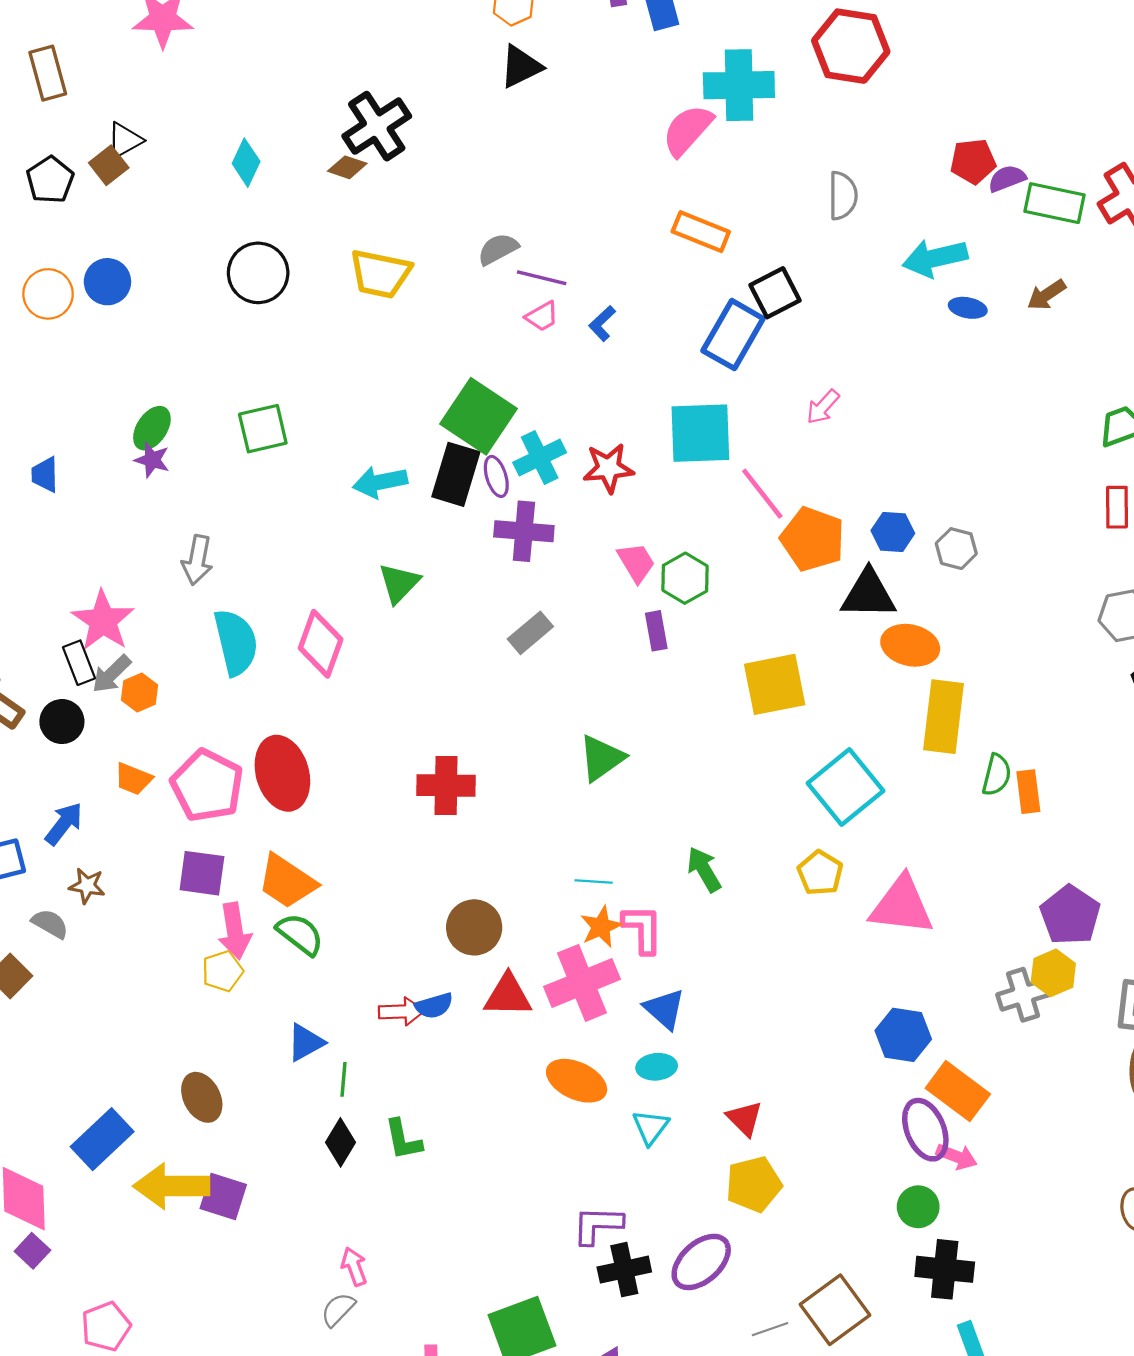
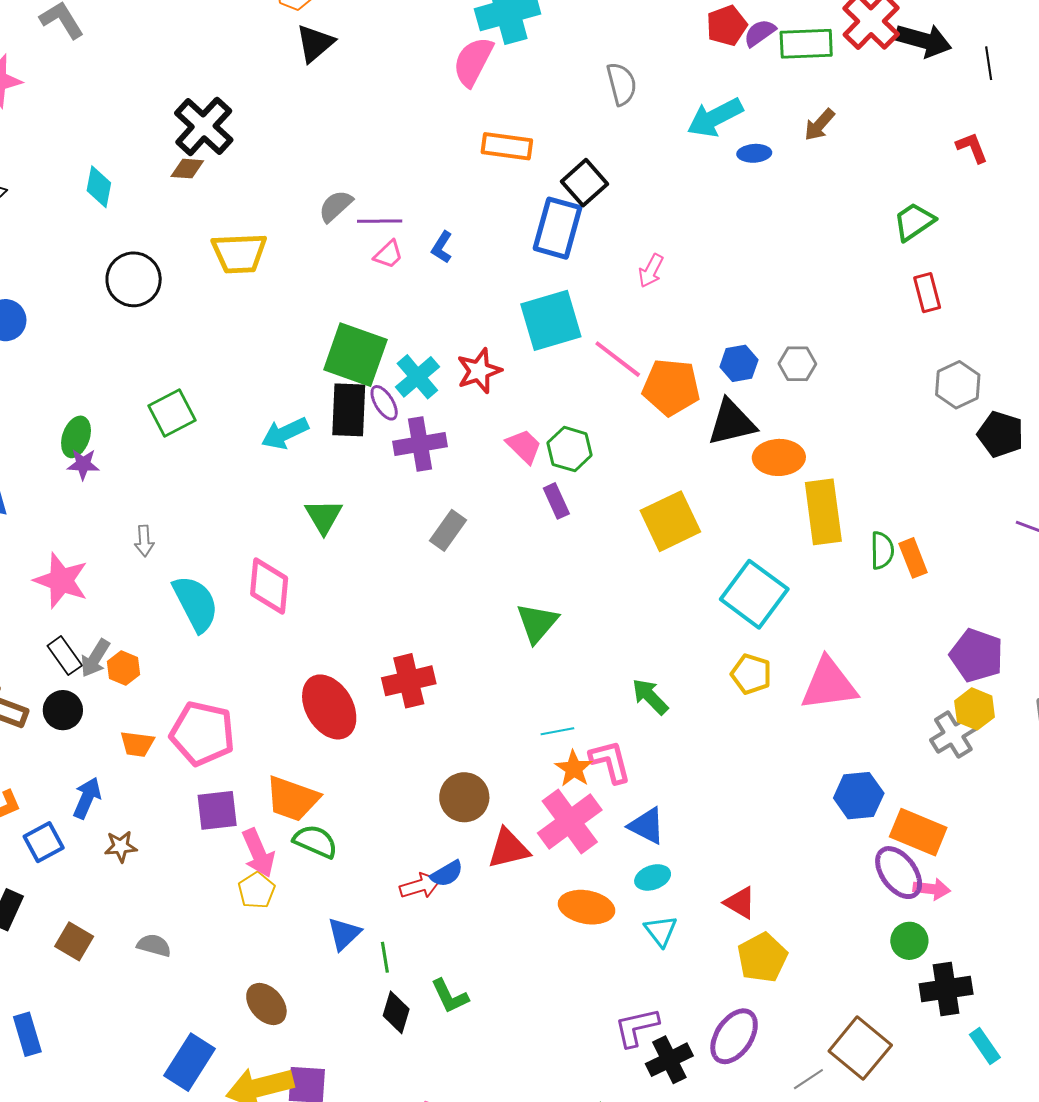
gray arrow: (197, 560) -> (144, 541), size x0.7
pink star: (103, 621) -> (61, 581), moved
red ellipse: (282, 773) -> (329, 707), moved
gray semicircle: (50, 924) -> (154, 945), moved

